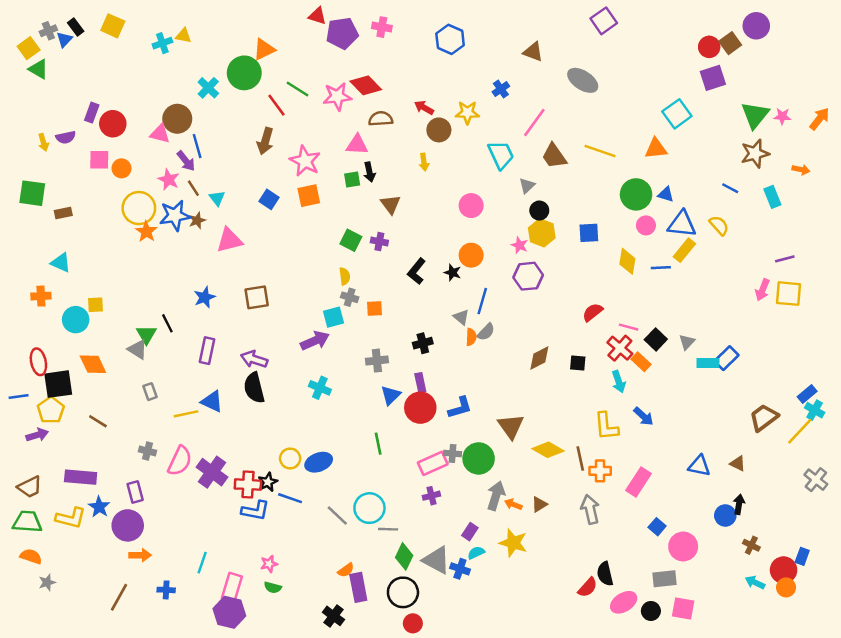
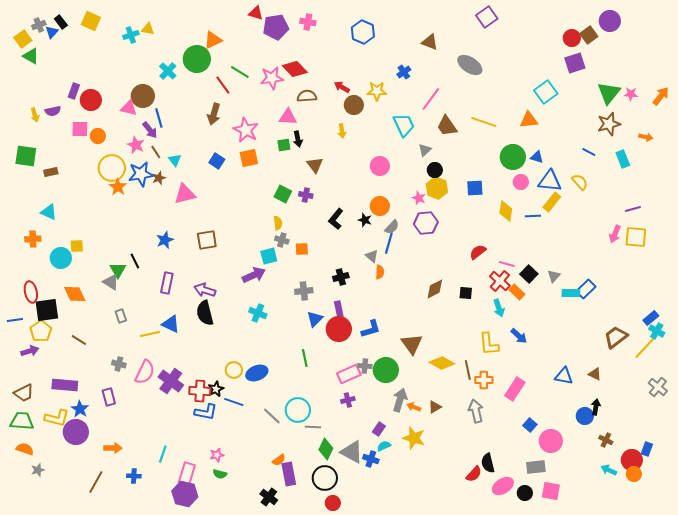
gray semicircle: (486, 332) -> (392, 227), moved
purple circle: (128, 525) -> (76, 432), moved

